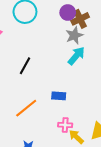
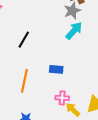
orange line: (26, 108) -> (24, 81), turned -40

